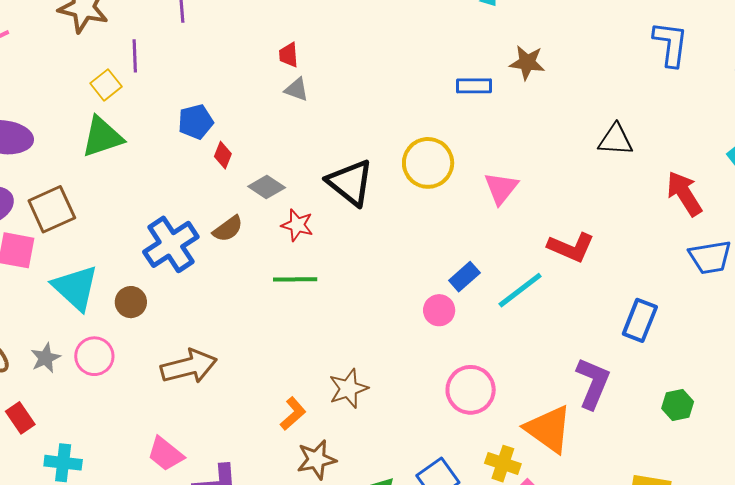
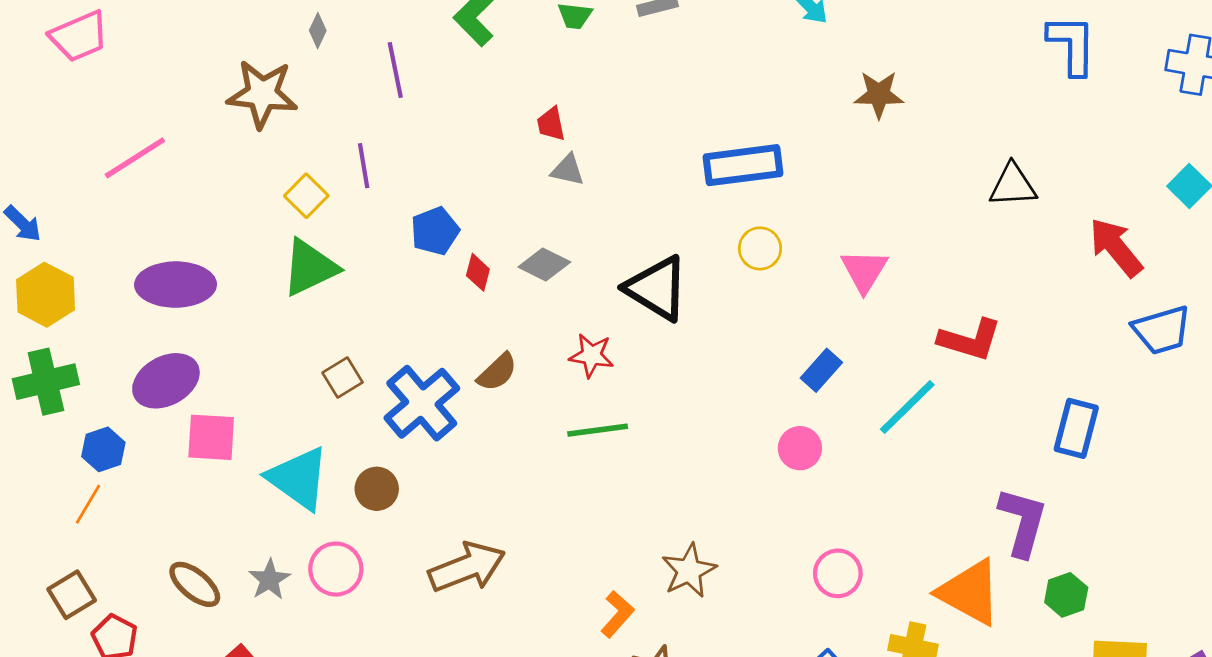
purple line: (135, 56) -> (364, 166), moved
blue rectangle: (474, 86) -> (743, 165), moved, size x1.6
yellow circle: (428, 163) -> (760, 248), size x0.6
gray diamond: (267, 187) -> (544, 265), moved
brown square: (52, 209) -> (343, 377), moved, size x0.6
blue rectangle: (464, 277) -> (821, 370), moved
pink circle: (471, 390) -> (838, 573), moved, size x0.7
green hexagon: (678, 405) -> (1066, 595), moved

